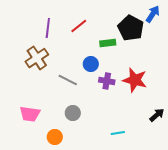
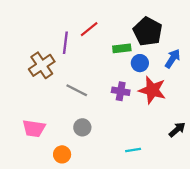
blue arrow: (153, 14) -> (173, 59), moved
purple line: (48, 28) -> (65, 43), moved
blue circle: (91, 64) -> (140, 63), moved

